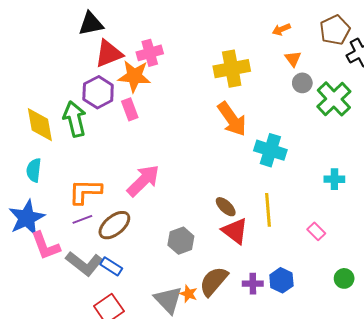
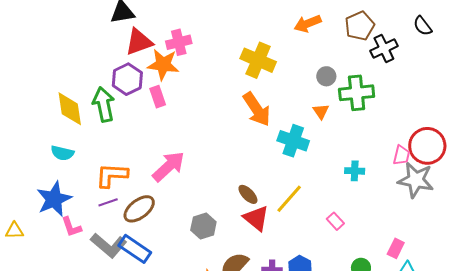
orange arrow: (281, 29) -> (308, 24), size x1.5
orange triangle: (293, 59) -> (321, 111), moved
yellow cross: (232, 69) -> (258, 60), turned 32
green cross: (334, 99) -> (357, 93), turned 36
cyan semicircle: (34, 170) -> (62, 153), turned -85
yellow line: (268, 210) -> (289, 199), turned 44
pink L-shape: (45, 246) -> (71, 227), size x0.7
blue rectangle: (111, 266) -> (135, 249), size x1.5

